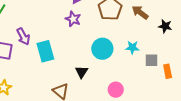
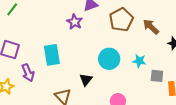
purple star: (73, 19) -> (75, 22), moved
purple arrow: (23, 36) -> (28, 73), moved

